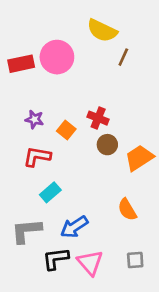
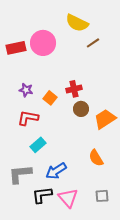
brown line: (123, 57) -> (93, 43), turned 32
red cross: (98, 118) -> (74, 89), turned -35

